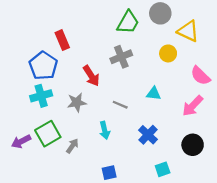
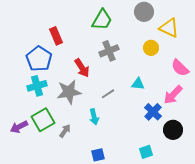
green trapezoid: (128, 22) -> (102, 20), moved
gray star: (77, 102) -> (69, 92), size x1.4
gray line: (120, 105) -> (108, 94), turned -56
blue cross: (148, 135) -> (153, 112), moved

